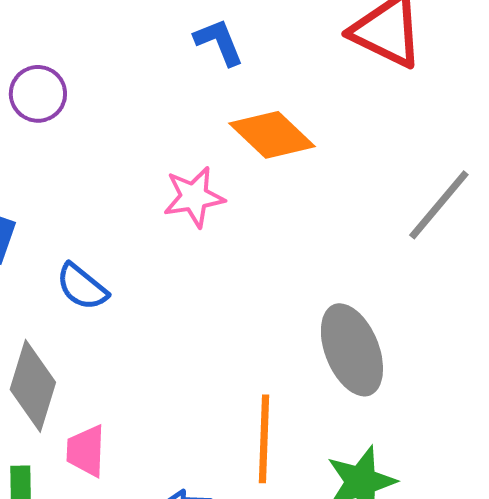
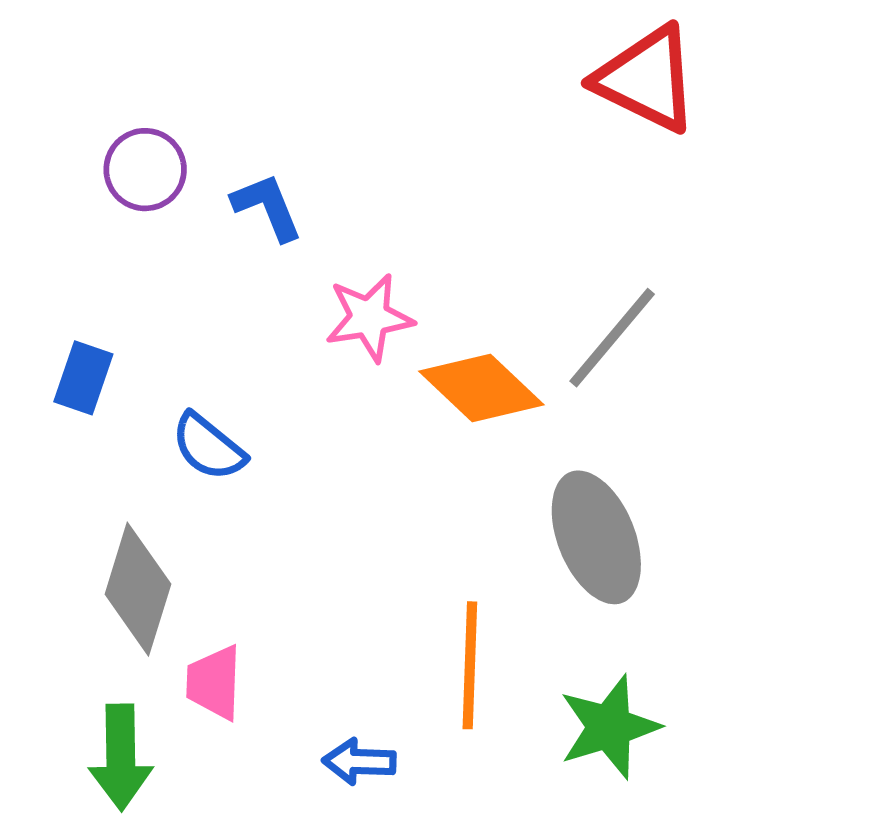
blue L-shape: (219, 42) -> (267, 207), moved
orange diamond: (272, 135) -> (481, 388), moved
gray line: (439, 205) -> (612, 338), moved

